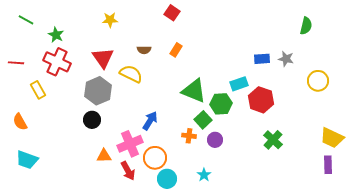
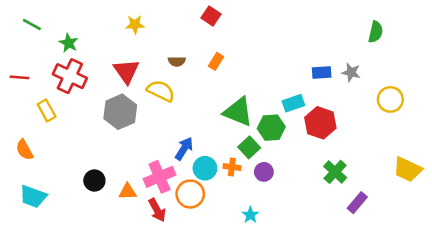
black circle: (92, 120) -> (94, 181), moved
purple rectangle: (328, 165) -> (357, 203), moved, turned 42
cyan circle: (167, 179) -> (205, 168), moved

